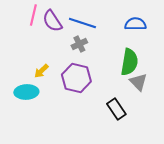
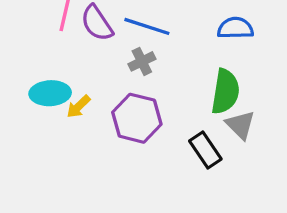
cyan ellipse: (26, 92) -> (50, 93), moved
black rectangle: (116, 109) -> (205, 150), moved

